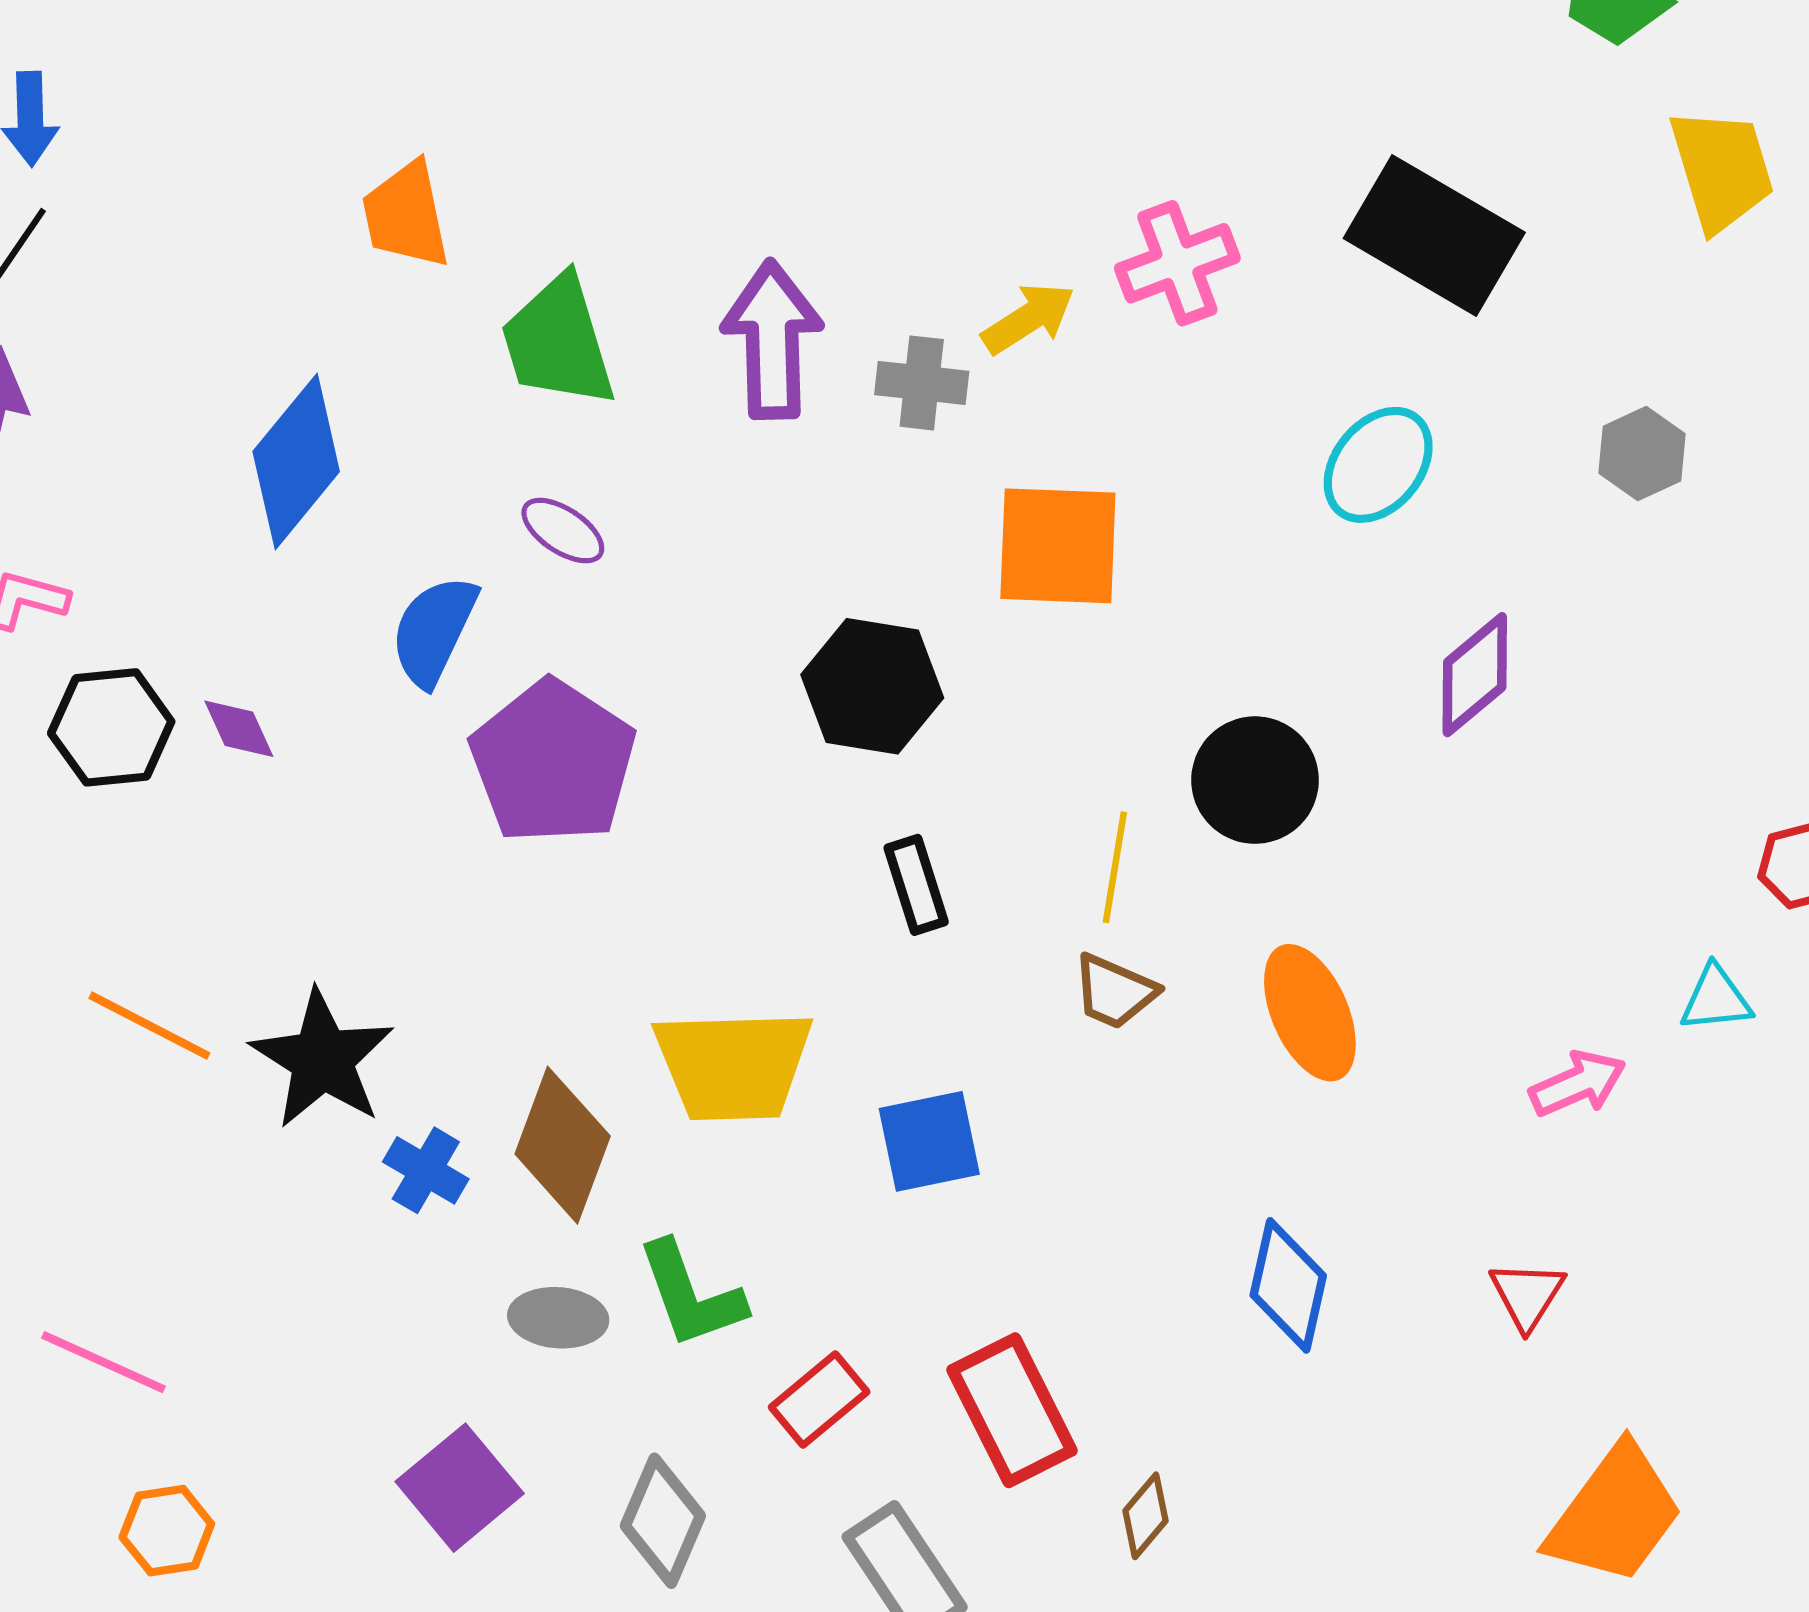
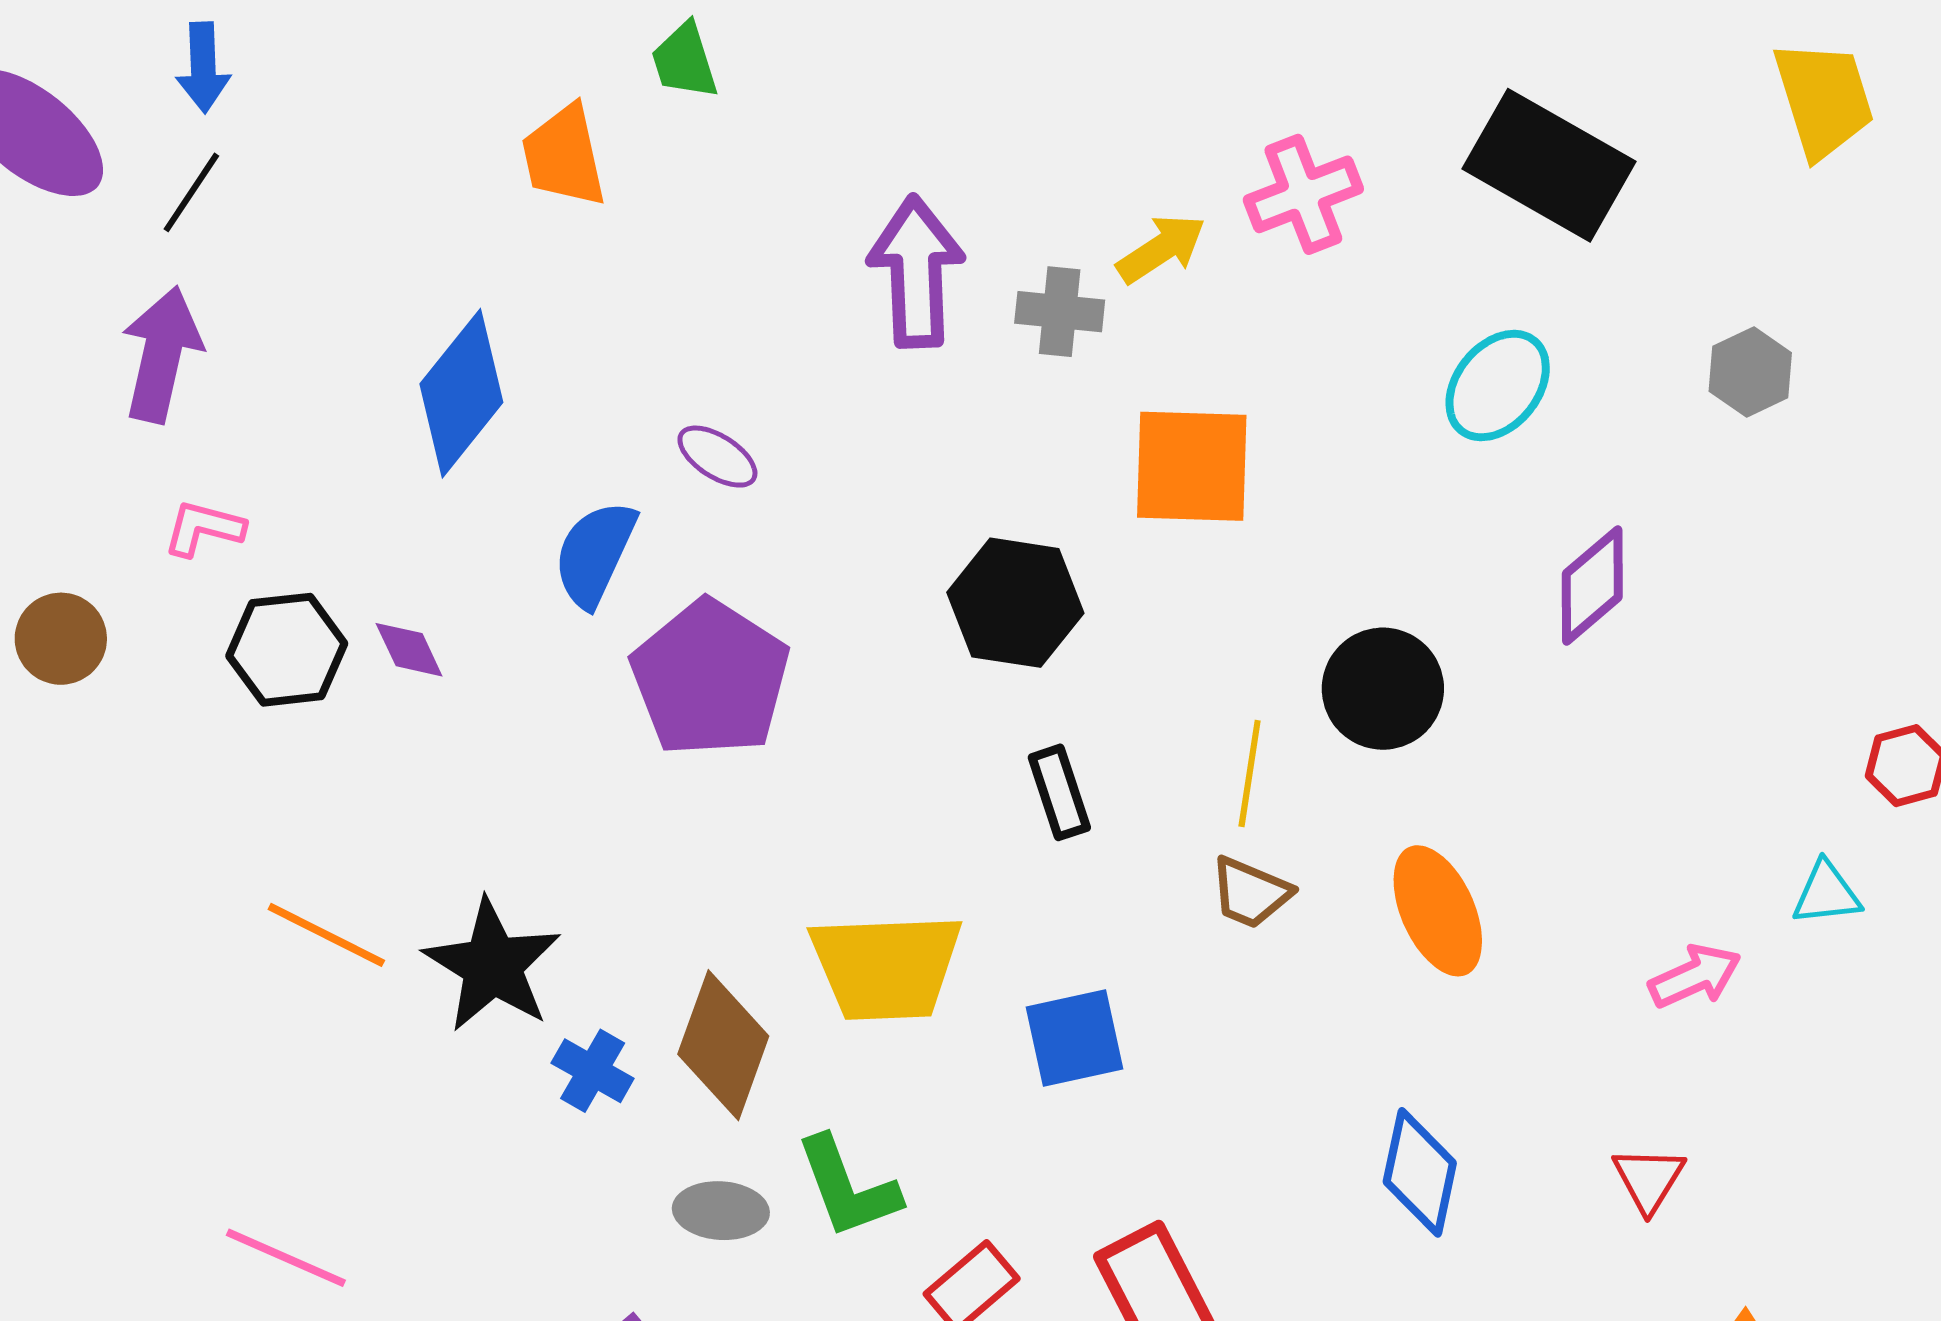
green trapezoid: (558, 342) -> (685, 61), moved, size x0.6

